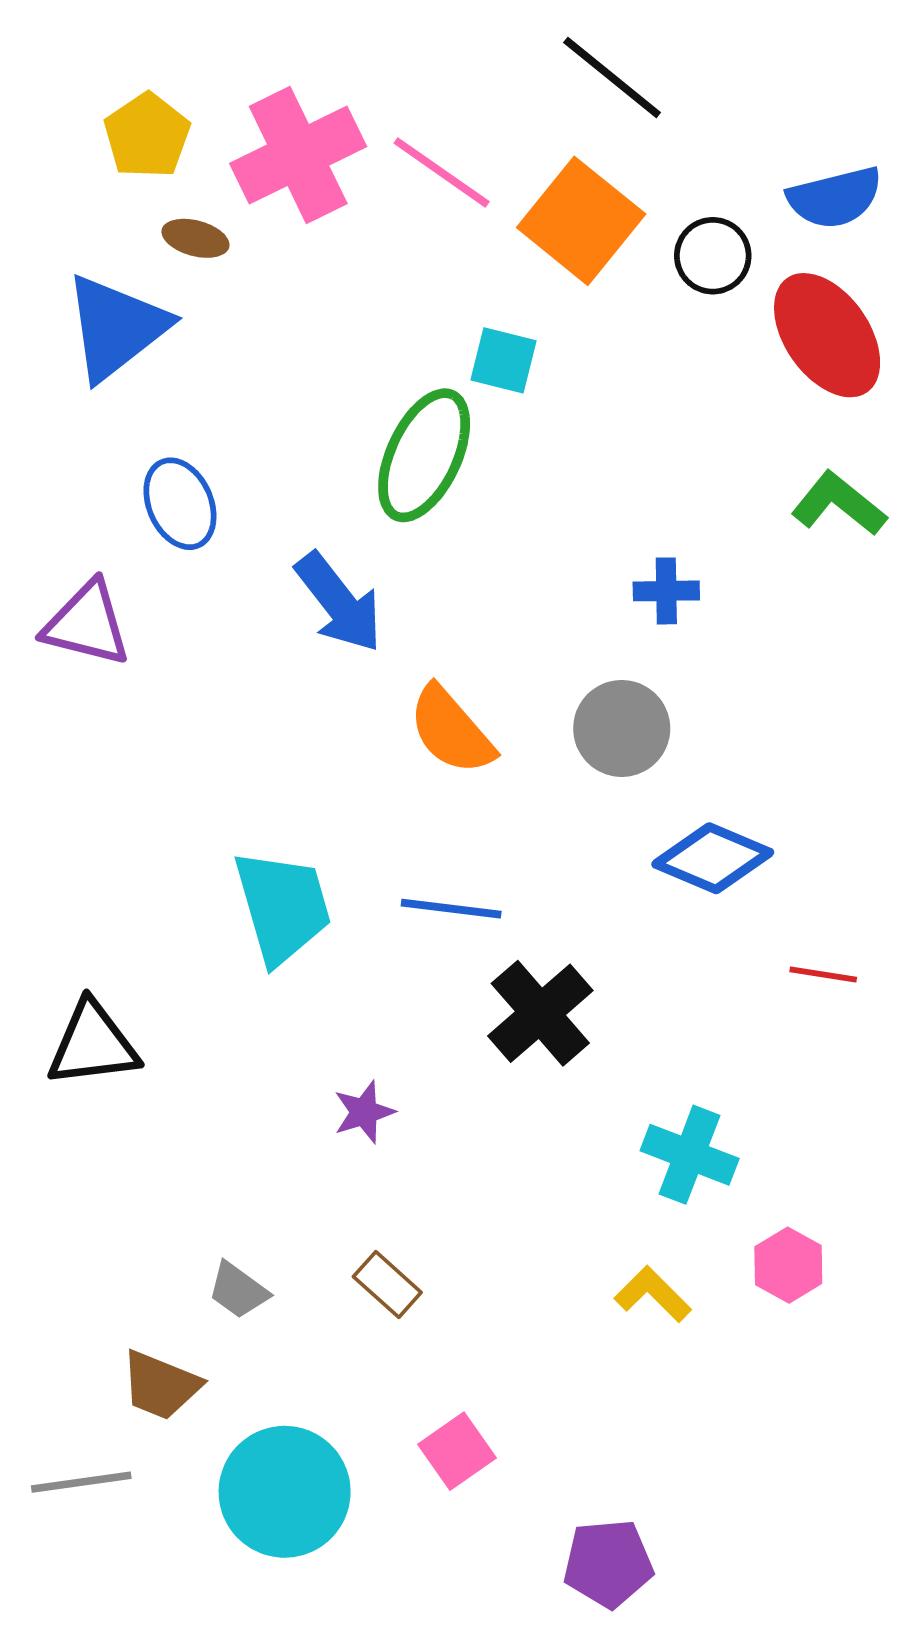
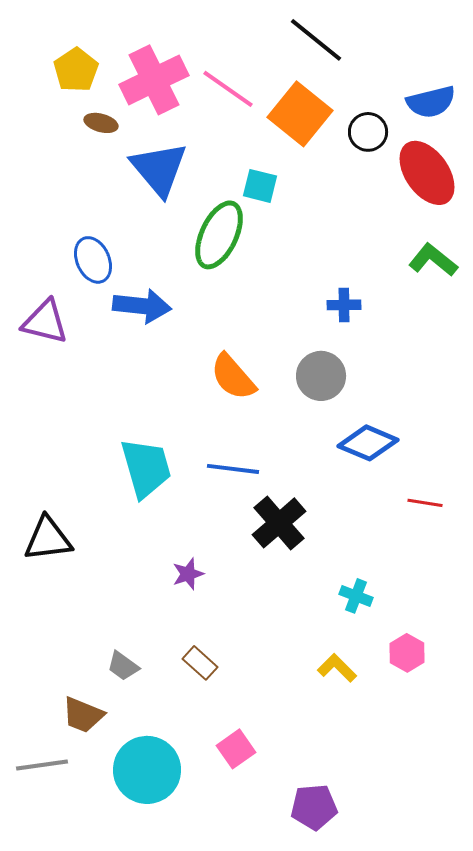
blue triangle: (116, 327) -> (159, 169), moved, turned -32
blue arrow: (339, 603) -> (142, 306), moved, turned -46
cyan cross: (690, 1155) -> (356, 596), size x0.7

